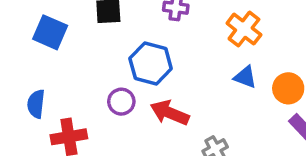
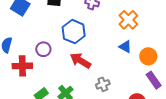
purple circle: (121, 102) -> (43, 49), moved

